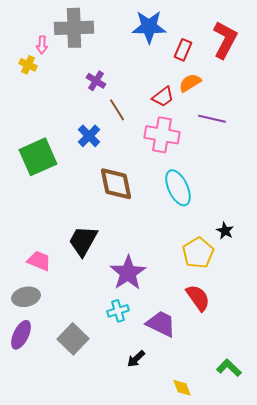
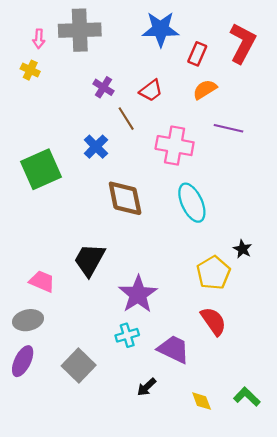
pink arrow: (42, 45) -> (39, 39), moved
red trapezoid: (163, 97) -> (151, 91), moved
yellow diamond: (182, 388) -> (202, 401), moved

